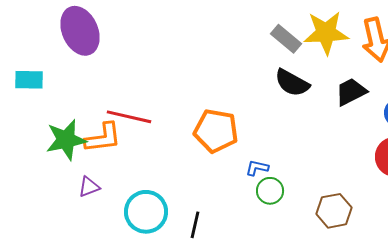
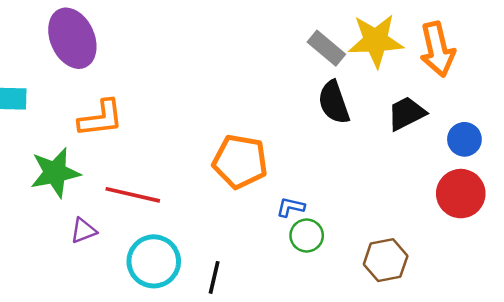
black semicircle: (292, 83) -> (334, 102), turned 42
red line: (129, 117) -> (133, 195), moved
orange L-shape: (103, 138) -> (101, 118), moved

